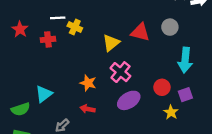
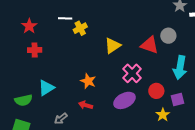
yellow cross: (75, 27) -> (80, 28), turned 32
red triangle: (140, 32) -> (150, 45), moved
red cross: (48, 39) -> (35, 50), moved
pink cross: (120, 72) -> (132, 73), moved

